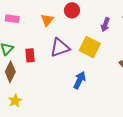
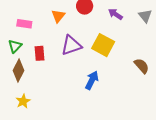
pink rectangle: (12, 19) -> (24, 24), moved
purple arrow: (105, 25) -> (115, 14), moved, turned 104

